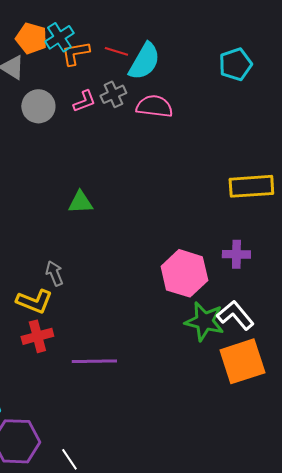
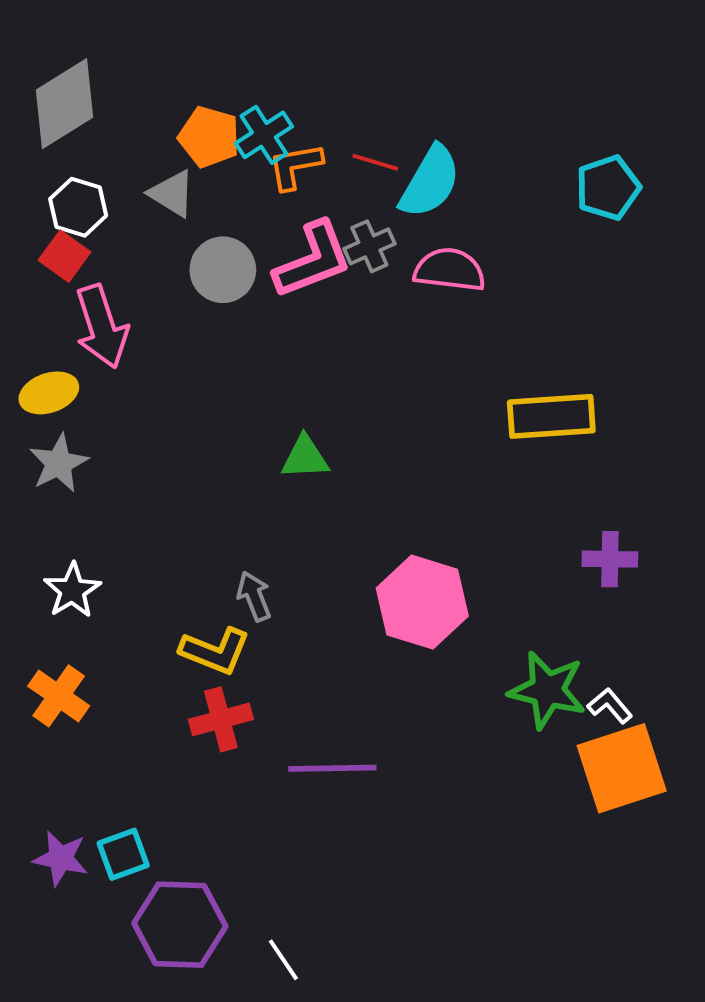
pink L-shape: (84, 101) -> (313, 260), size x1.8
yellow rectangle: (251, 186) -> (551, 416), moved
pink hexagon: (184, 273) -> (422, 602), moved
white L-shape: (235, 315) -> (610, 706), moved, size x0.6

